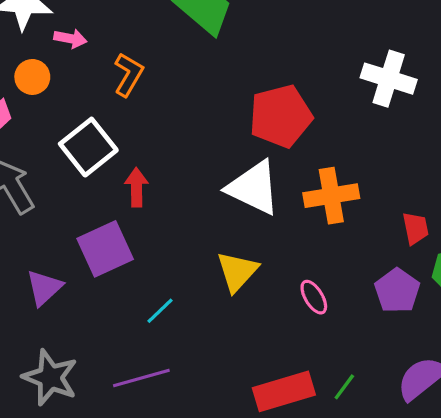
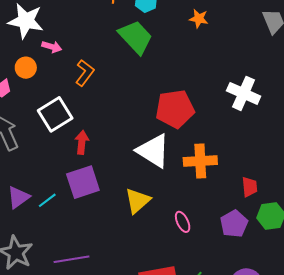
purple square: (105, 249) -> (83, 182), moved
cyan line: (160, 311) -> (47, 200), moved

